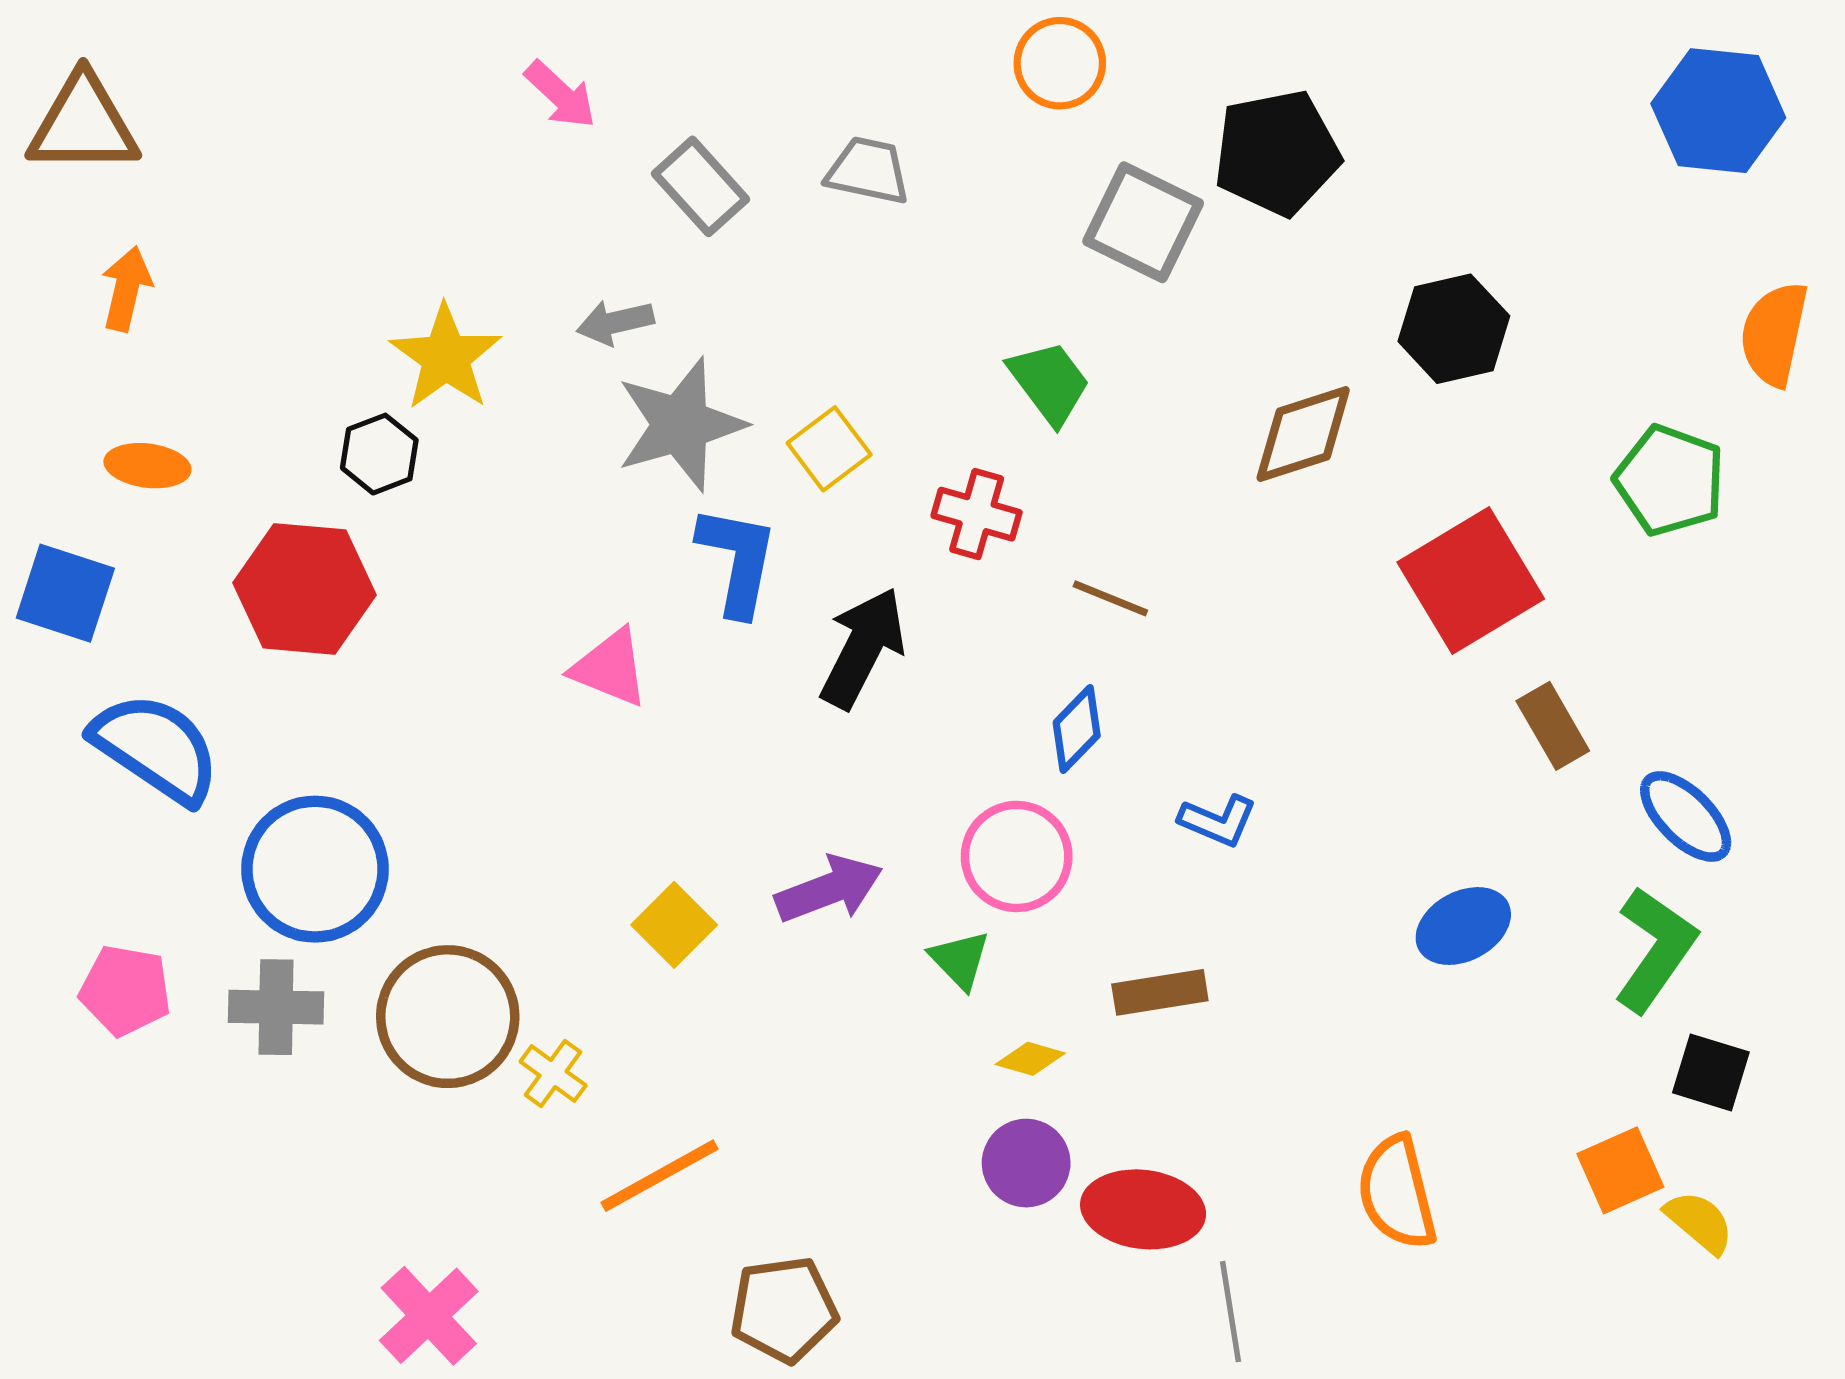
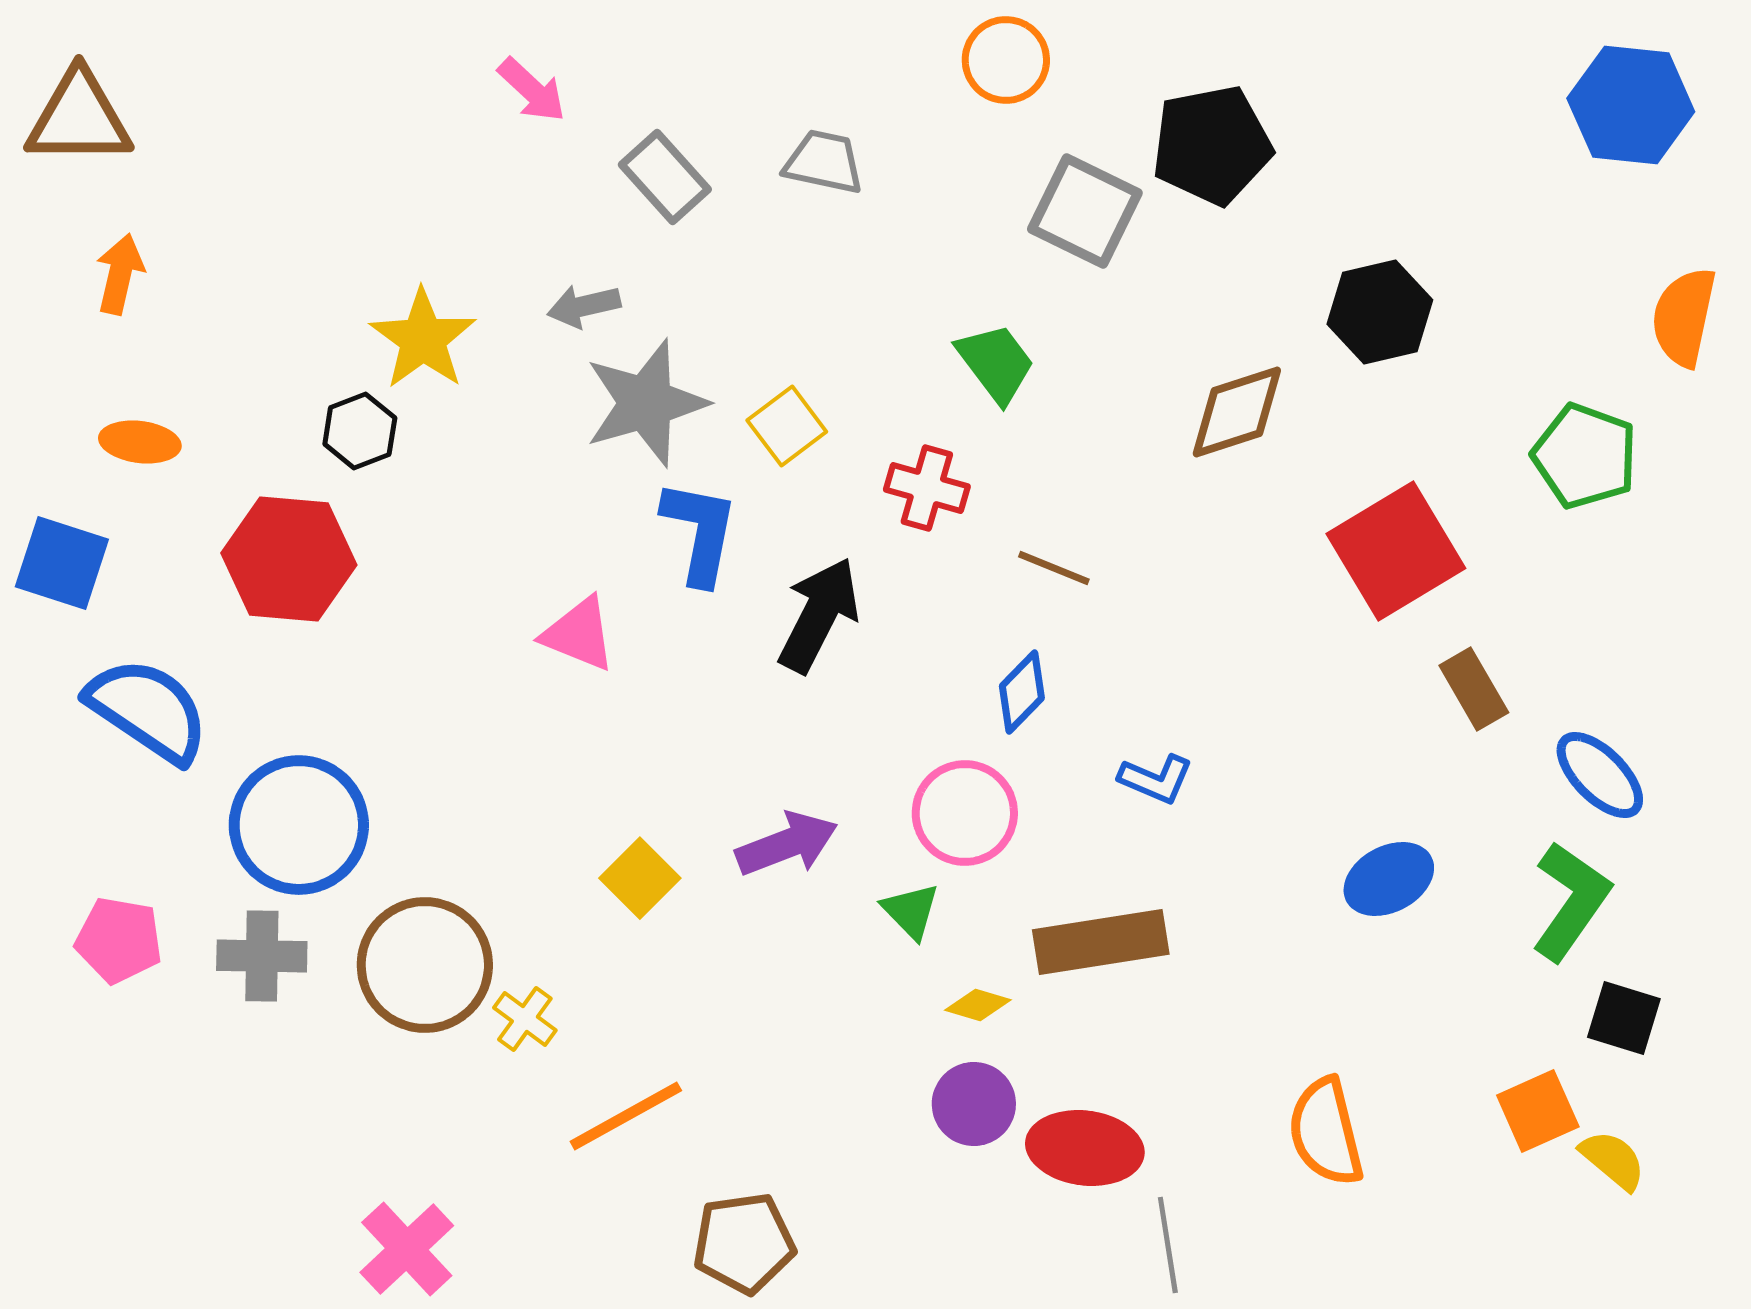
brown rectangle: (1160, 992) -> (1101, 942), size x1.5

